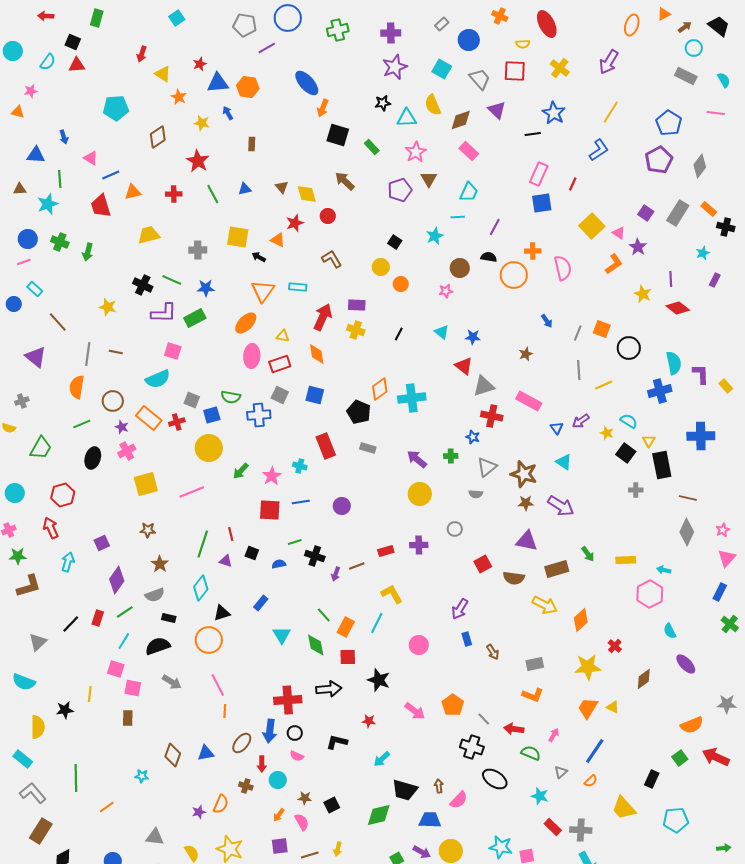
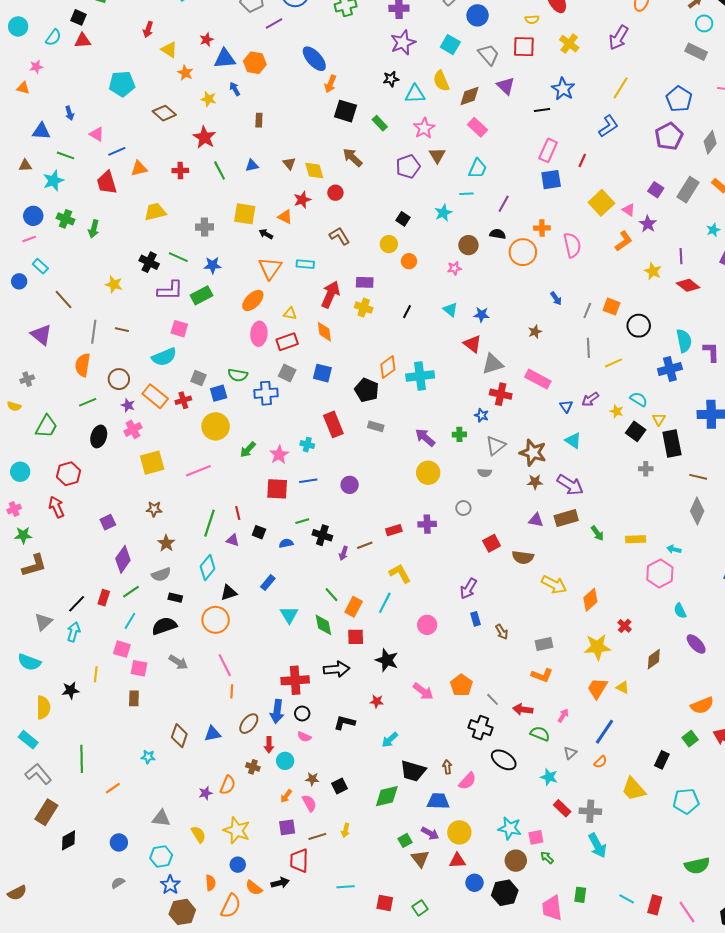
brown diamond: (158, 137) -> (164, 113), turned 75
green line: (60, 179) -> (65, 155), turned -66
purple triangle: (527, 541) -> (536, 520), size x0.7
cyan arrow: (68, 562) -> (74, 632), moved
brown rectangle: (557, 569) -> (566, 518), moved

